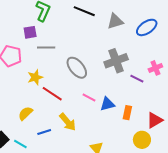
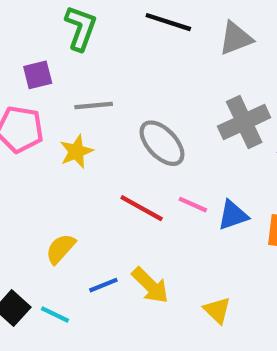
purple square: (30, 32) -> (38, 75), moved
yellow star: (35, 77) -> (76, 151), moved
red line: (52, 94) -> (142, 208), moved
yellow arrow: (68, 122) -> (150, 285), moved

